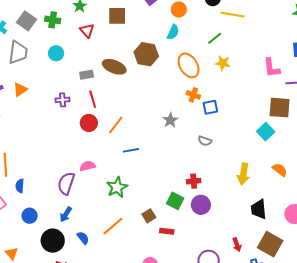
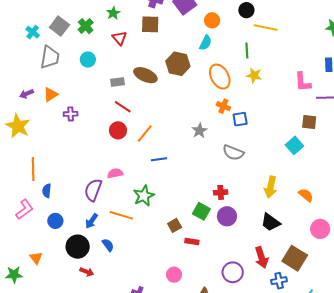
green cross: (53, 20) -> (86, 26), turned 35
green line: (215, 38) -> (247, 50), turned -56
red line: (93, 99) -> (123, 107), turned -42
purple cross: (63, 100) -> (71, 114), moved
brown square: (280, 108) -> (309, 122), size x0.7
gray semicircle: (205, 141) -> (233, 153), size x1.5
orange semicircle: (280, 170) -> (306, 195), moved
black trapezoid: (259, 209) -> (271, 222), moved, turned -50
orange line: (113, 226) -> (121, 215), moved, turned 55
red arrow: (237, 245) -> (262, 257), size x1.5

